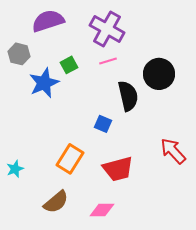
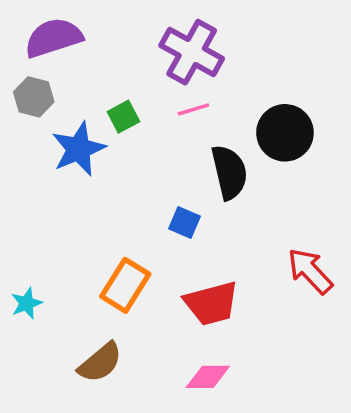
purple semicircle: (48, 21) -> (53, 38), moved
pink diamond: (102, 210) -> (208, 377), moved

